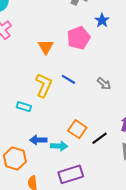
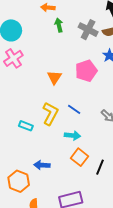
cyan rectangle: (24, 107) -> (26, 126), moved
black line: (100, 138) -> (100, 167), turned -35
cyan arrow: (59, 146) -> (72, 136), moved

